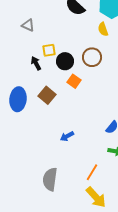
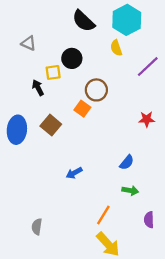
brown circle: (92, 57) -> (96, 90), moved
black circle: (65, 61) -> (72, 58), moved
gray semicircle: (50, 179) -> (37, 227), moved, size x0.6

